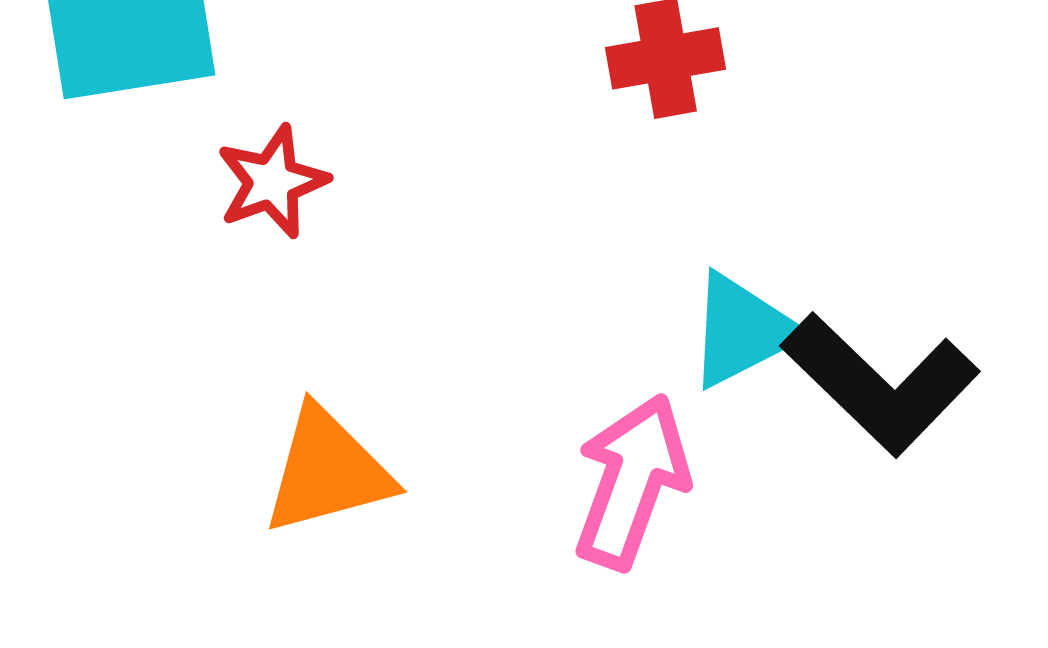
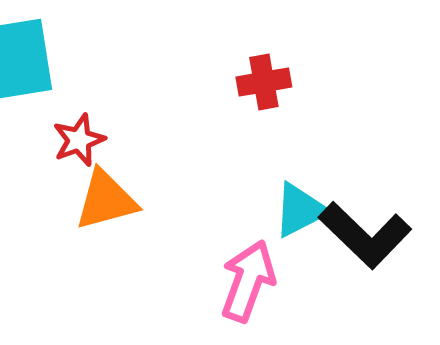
orange triangle: (327, 471) -> (106, 200), moved

